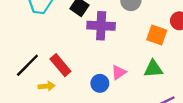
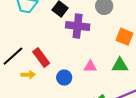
pink triangle: (119, 72) -> (90, 67), turned 32
blue circle: (100, 83) -> (64, 78), moved

